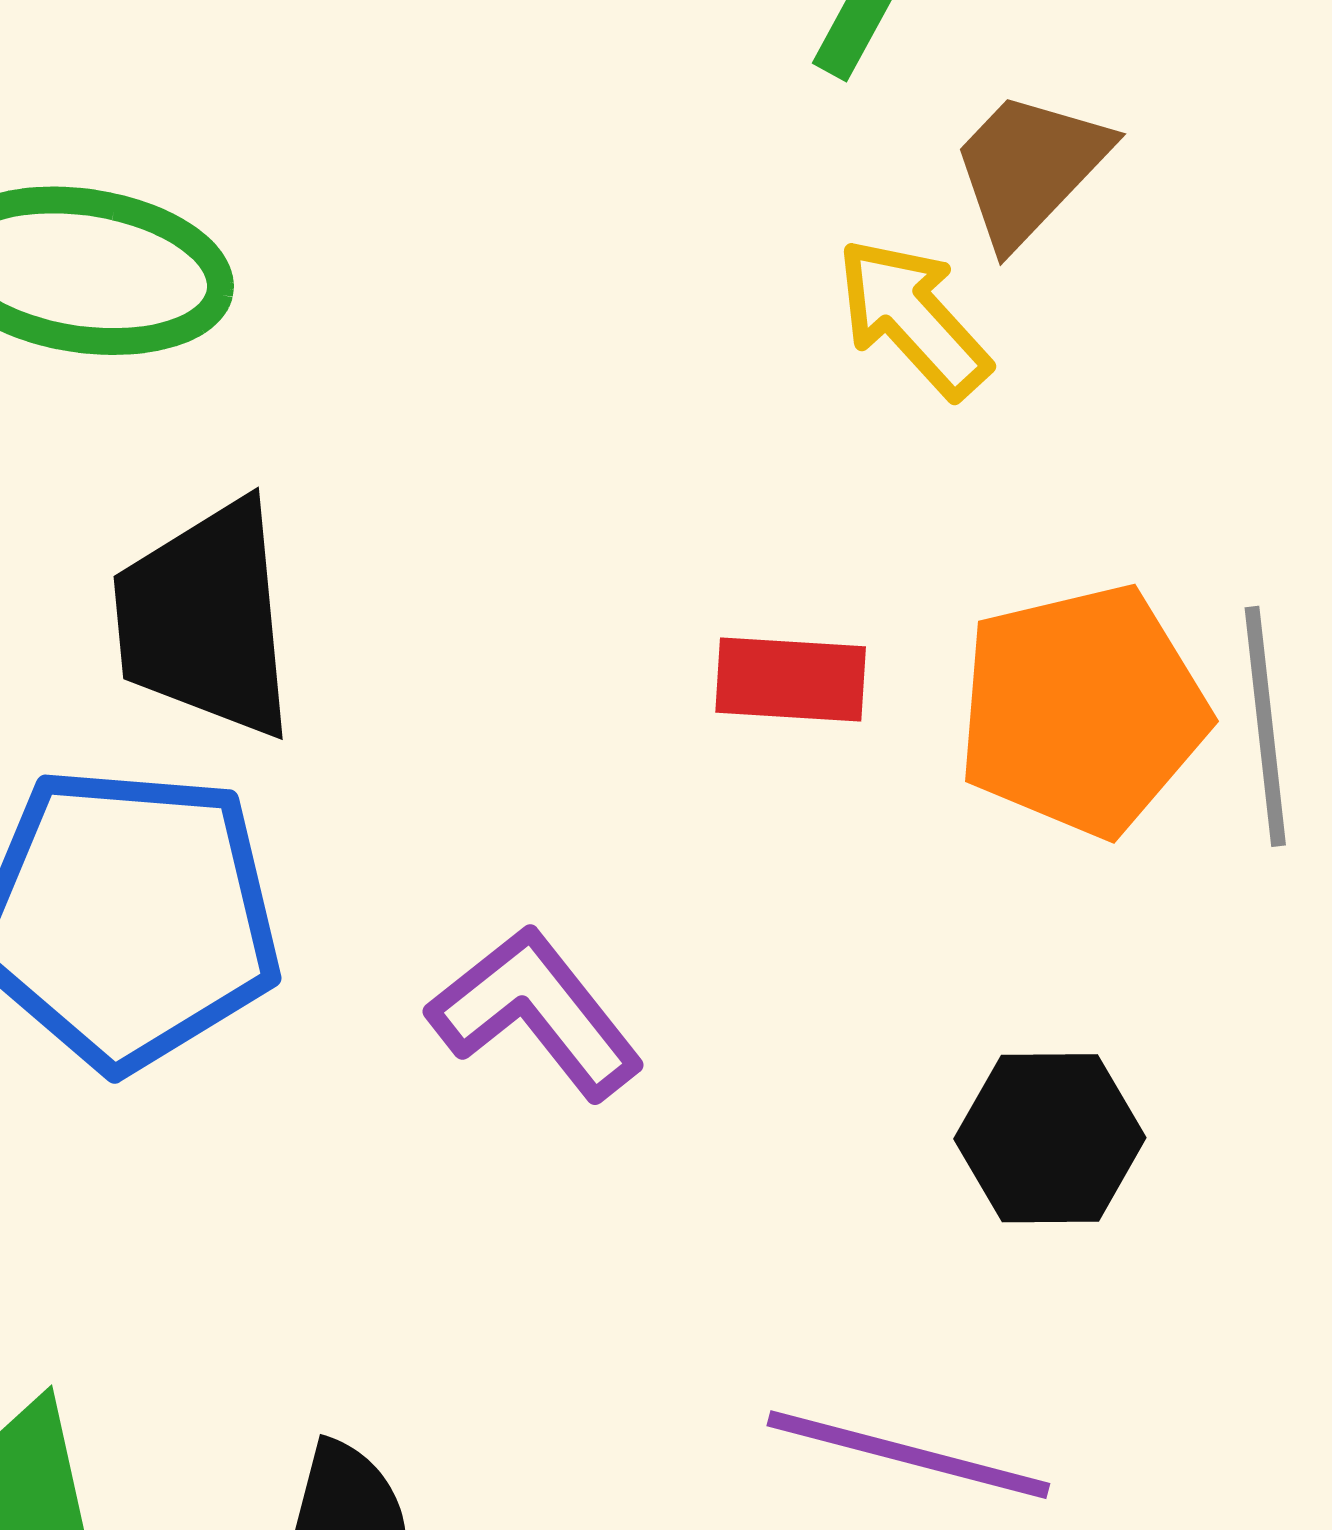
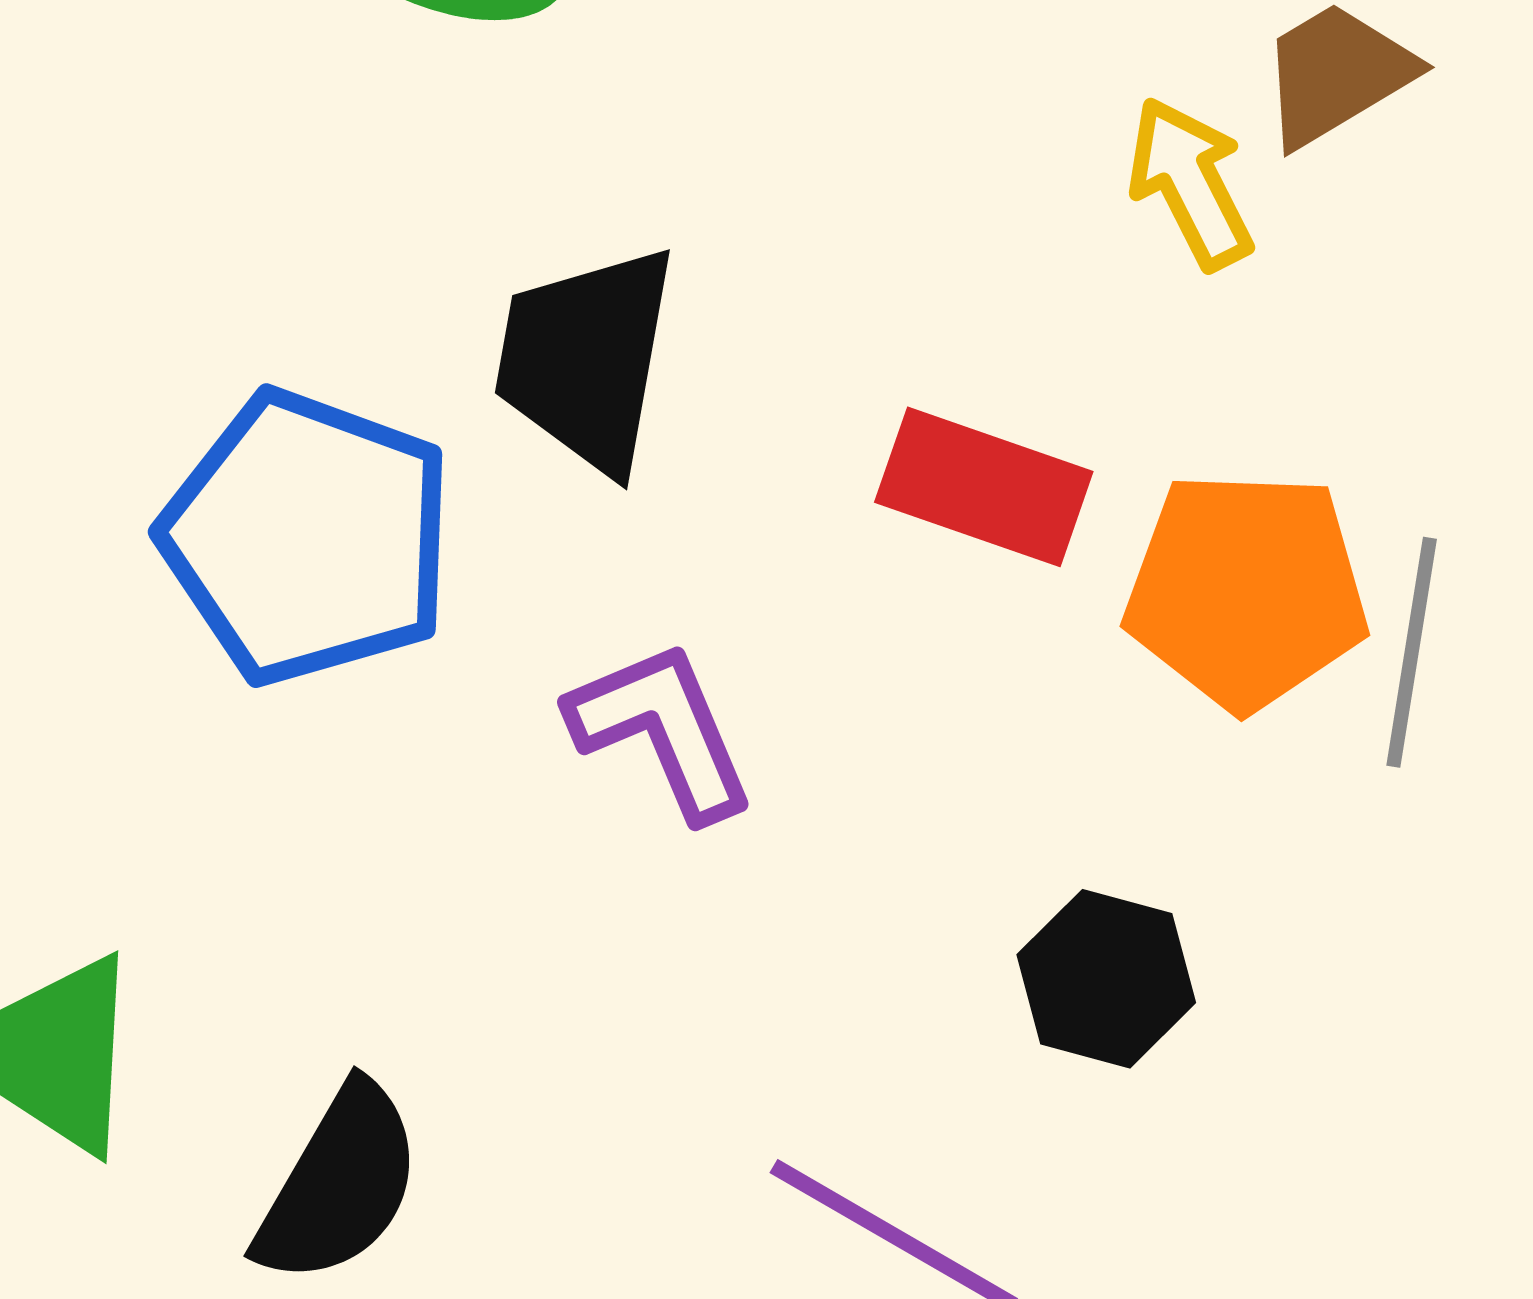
black trapezoid: (205, 619) -> (586, 359), moved
red rectangle: (791, 680) -> (984, 487), size x1.4

